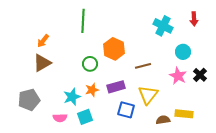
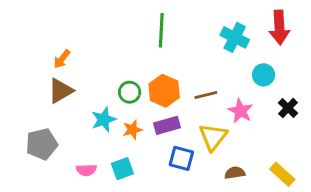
red arrow: (194, 19) -> (279, 27), size x1.6
green line: (83, 21) -> (161, 30), moved
orange hexagon: (114, 49) -> (164, 91), moved
pink star: (178, 76) -> (240, 111), moved
cyan star: (72, 97) -> (104, 120), moved
yellow rectangle: (184, 114) -> (282, 174), moved, turned 36

